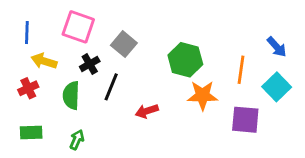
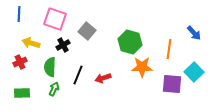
blue line: (27, 33) -> (19, 14), moved
black line: (111, 87) -> (78, 75), moved
cyan square: (277, 87) -> (194, 72), moved
green arrow: (77, 140) -> (54, 89), moved

